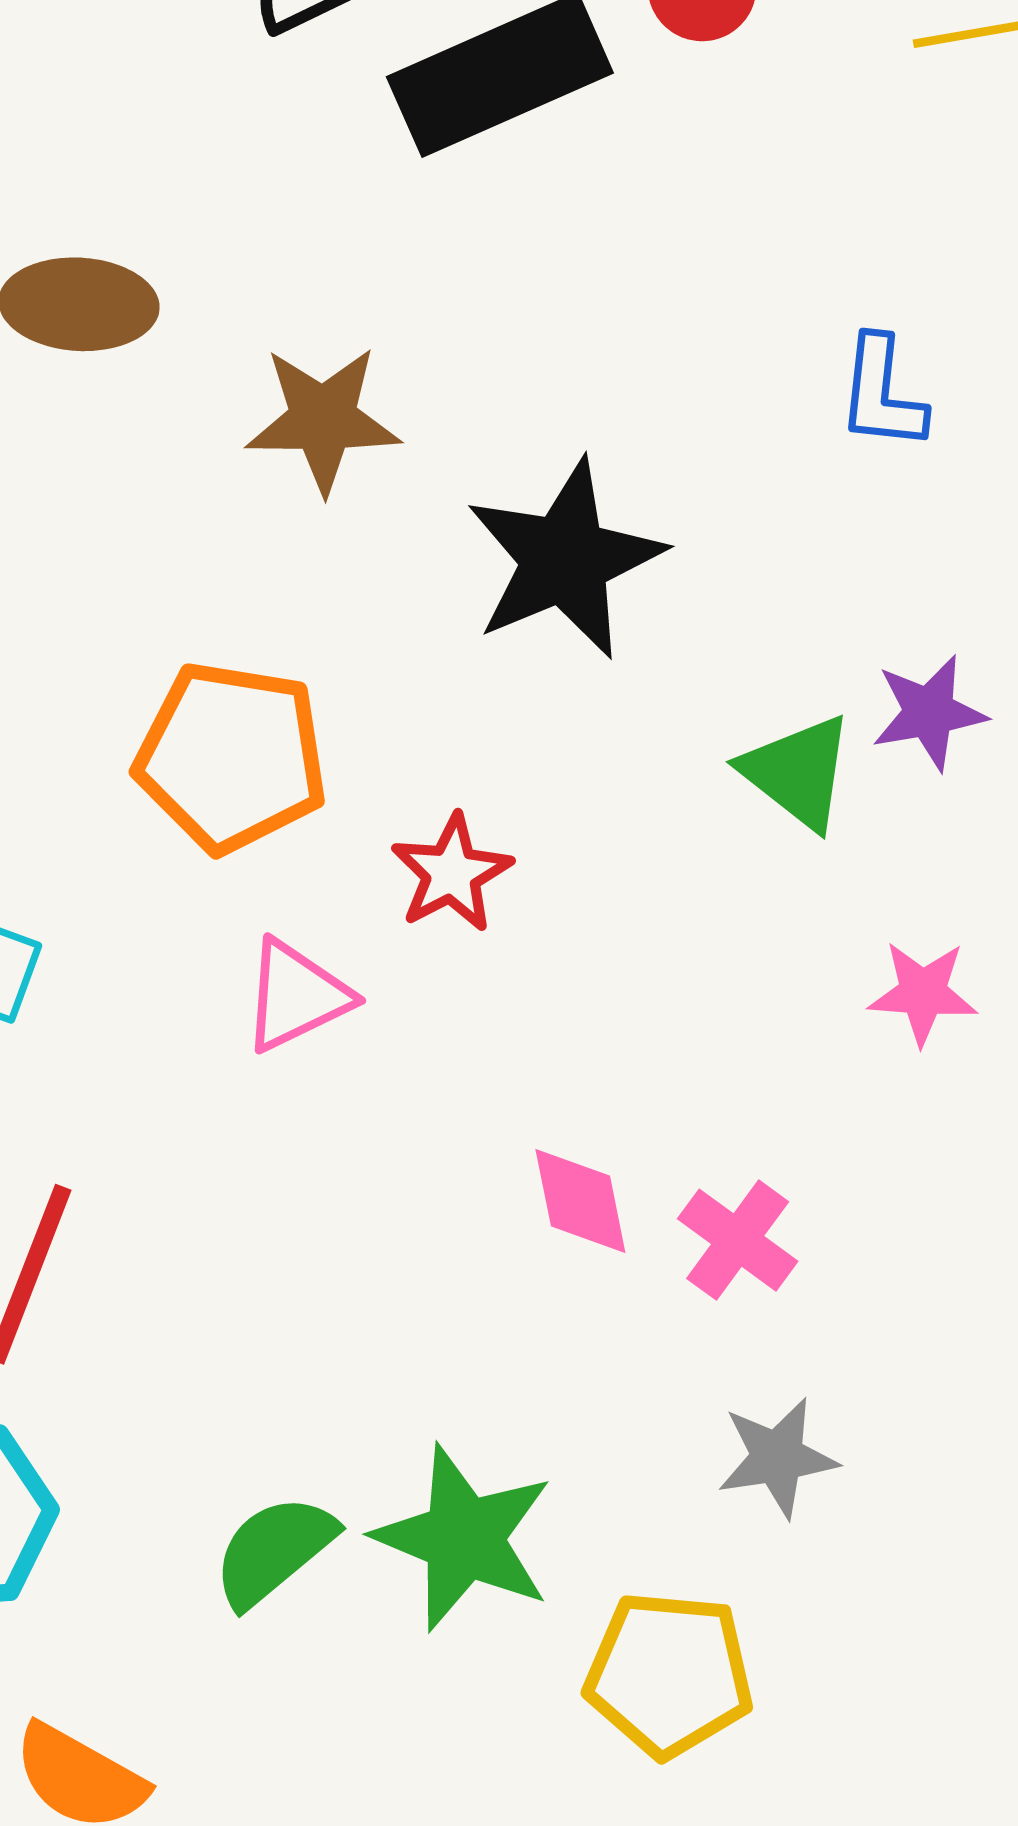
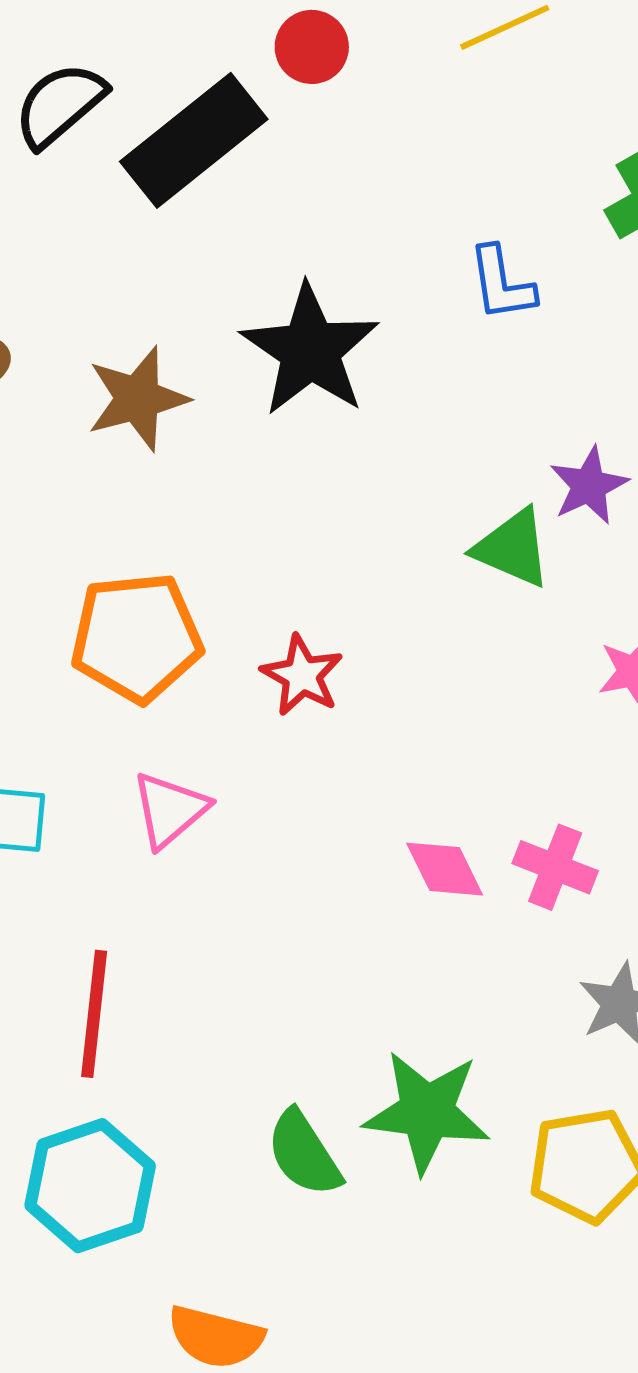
black star: (565, 559) -> (310, 350), moved
pink triangle: (296, 996) -> (170, 810), moved
green semicircle: (274, 1551) -> (304, 1153), turned -68

